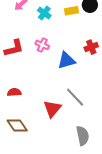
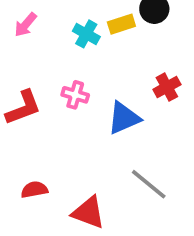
cyan cross: (44, 13) -> (86, 34), moved
red triangle: (52, 109) -> (88, 213), moved, turned -42

